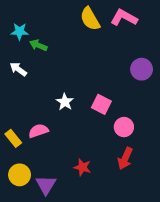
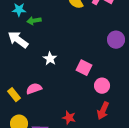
green arrow: (38, 45) -> (34, 21), turned -32
white arrow: (18, 69) -> (18, 40), size x1.5
white star: (65, 102) -> (50, 59), moved

